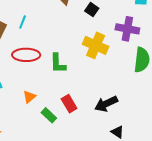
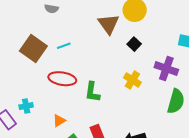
cyan line: (23, 22) -> (64, 46), turned 40
yellow cross: (96, 45) -> (132, 80), size x0.7

